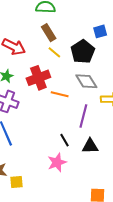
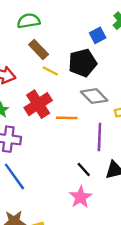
black pentagon: (83, 52) -> (83, 63), turned 30

